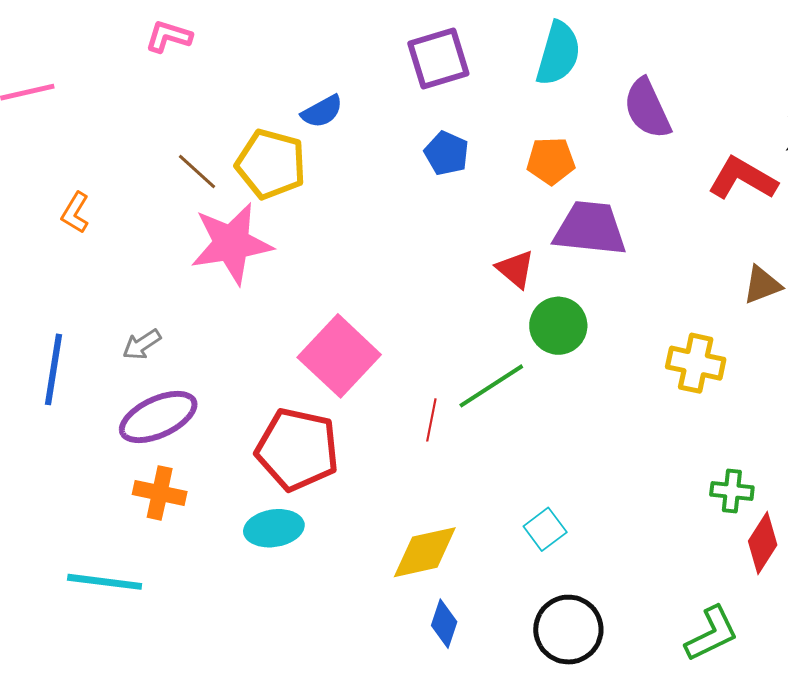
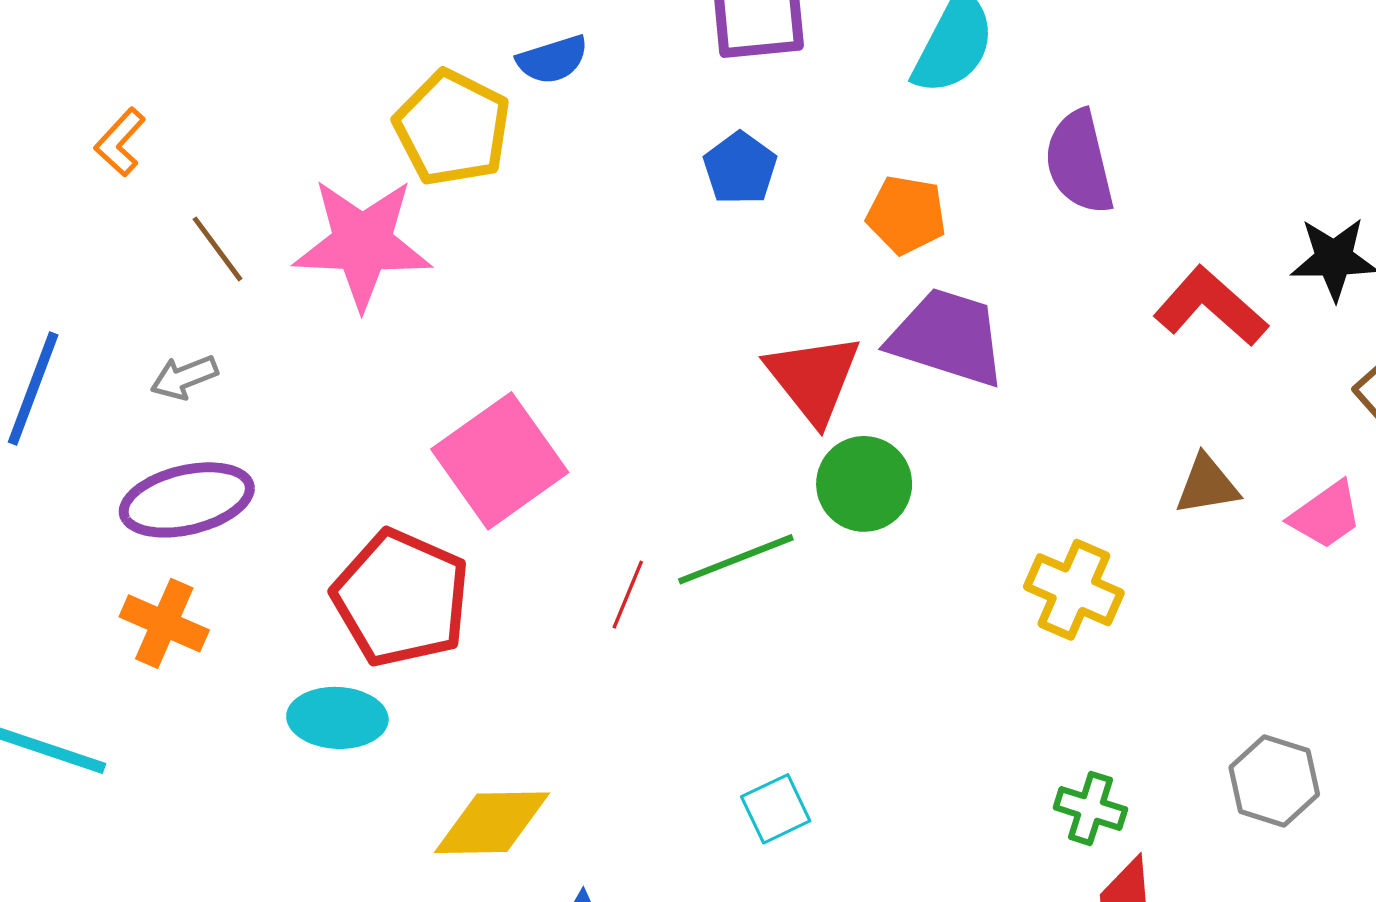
brown line: (197, 172) -> (217, 249), moved
red triangle: (515, 269) -> (813, 378), size x1.5
yellow diamond: (425, 552) -> (492, 823), moved

